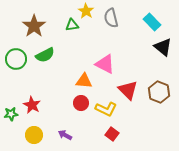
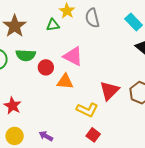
green semicircle: (45, 55) -> (26, 55), turned 30
pink triangle: (105, 64) -> (73, 56), moved
red triangle: (128, 90) -> (109, 91), turned 30
red circle: (81, 103) -> (46, 67), moved

